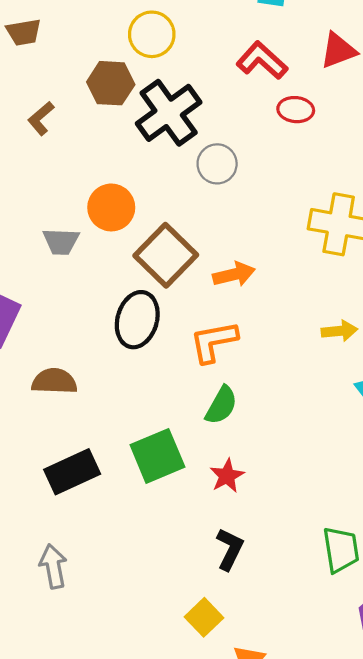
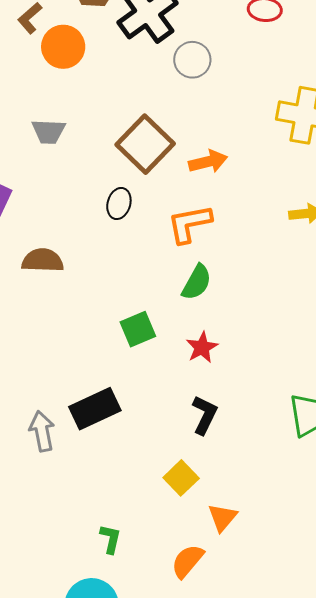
orange circle: (111, 207) -> (63, 47), moved
black ellipse: (137, 320) -> (119, 204), size x0.6
green square: (157, 456) -> (138, 329), size x0.7
black rectangle: (72, 472) -> (95, 409), moved

